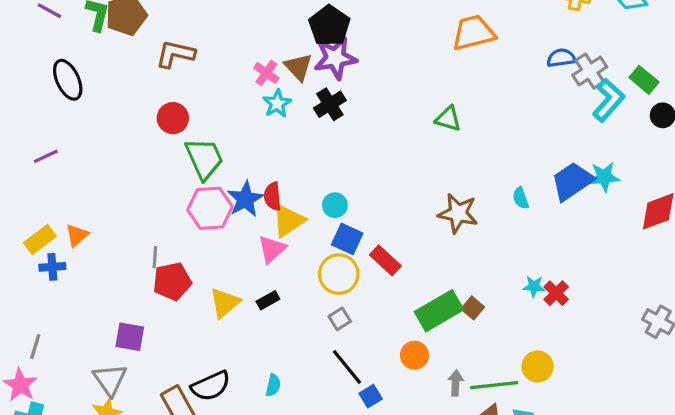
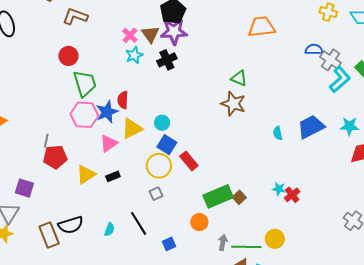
gray cross: (590, 71) -> (331, 60), turned -30
cyan star: (604, 177) -> (349, 126), moved
red semicircle: (273, 196) -> (123, 100), moved
brown star: (458, 213) -> (233, 104), moved
pink triangle: (272, 249) -> (109, 143), moved
black line: (347, 367) -> (139, 223), moved

